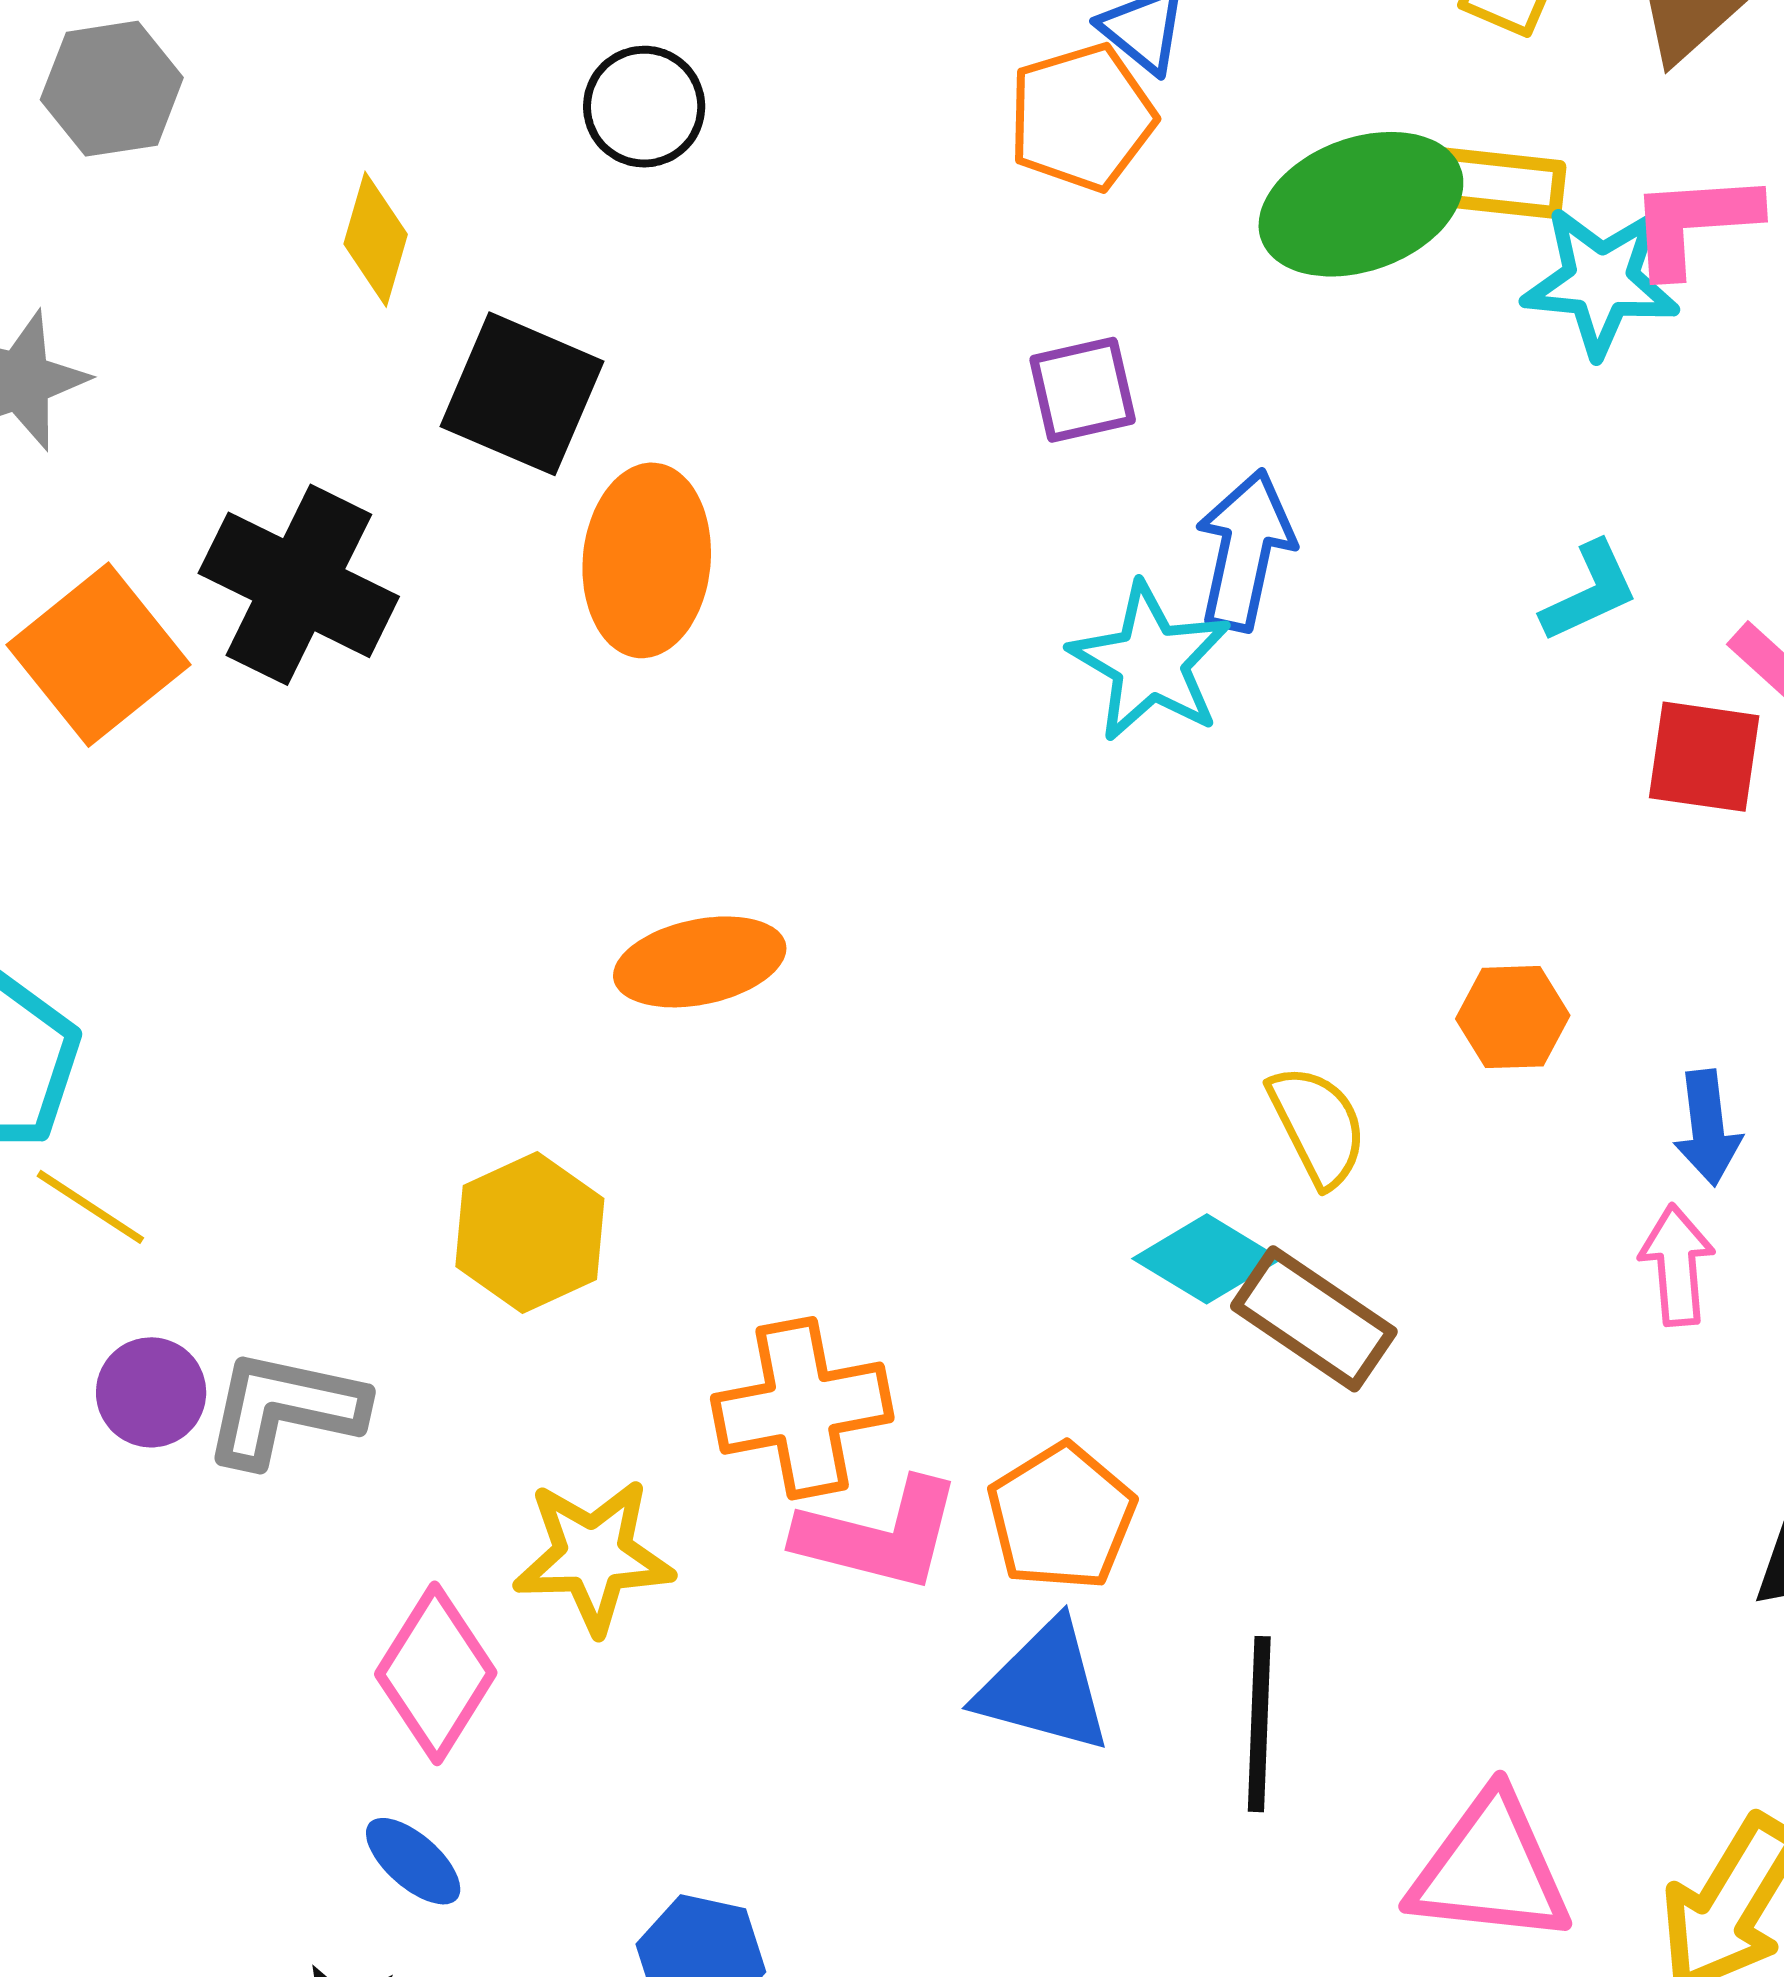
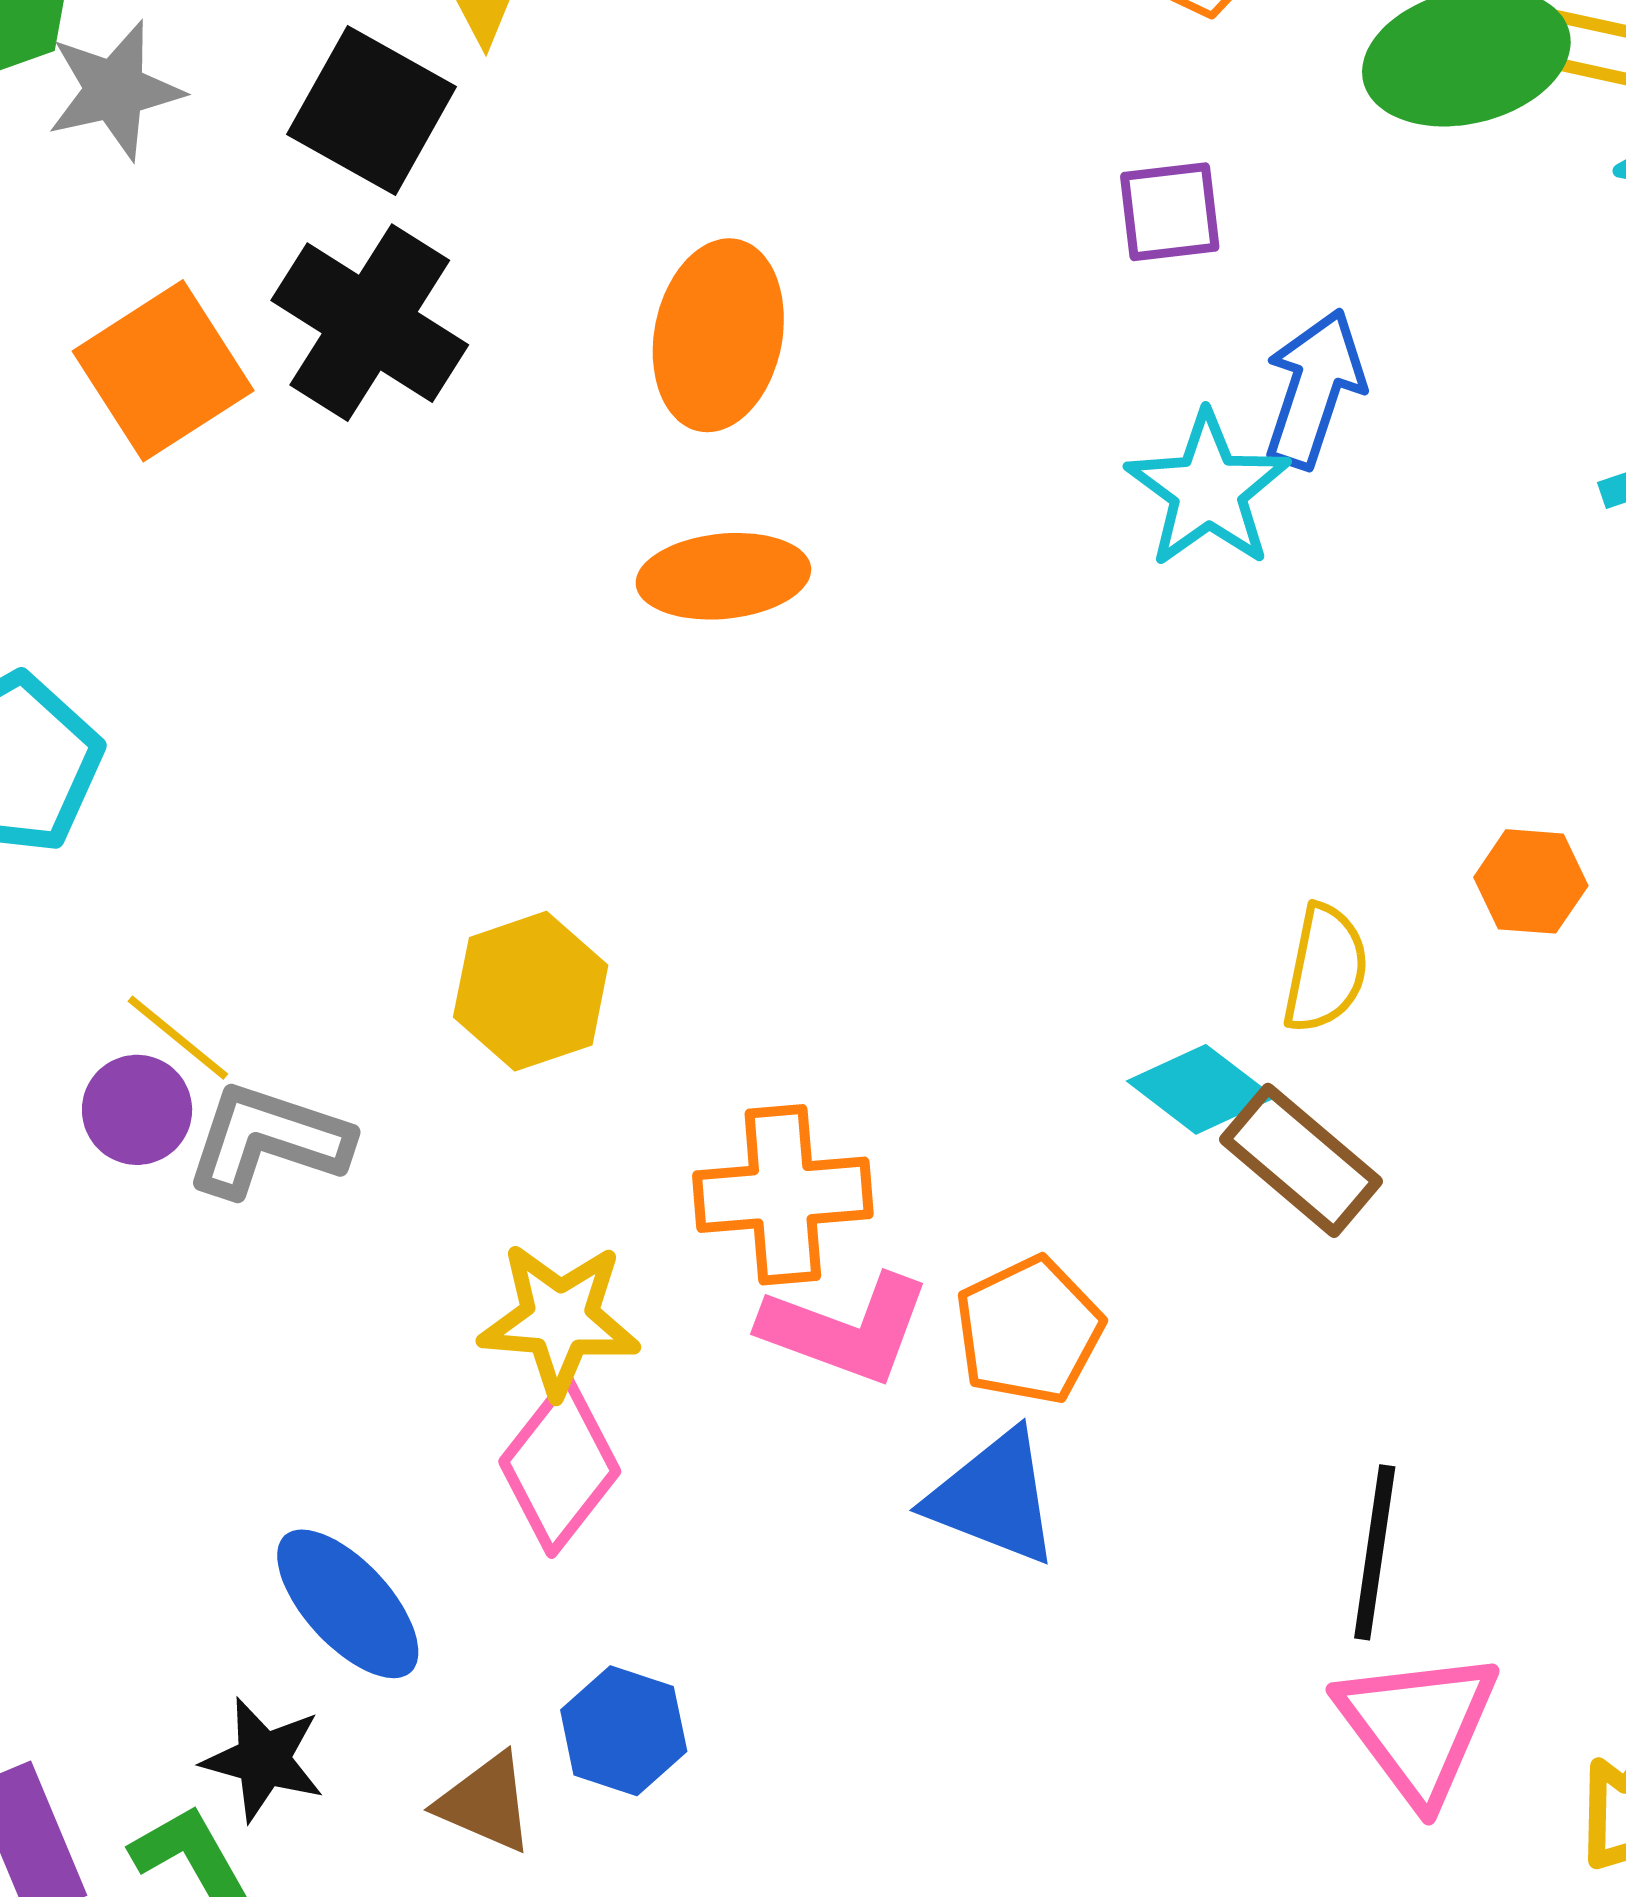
black square: (522, 394) -> (371, 110), moved
orange ellipse: (700, 962) -> (723, 576), moved
yellow semicircle: (1318, 1126) -> (1325, 969), turned 32
yellow line: (90, 1207) -> (178, 1038), moved
pink diamond: (436, 1673) -> (560, 1466), moved
black line: (1259, 1724) -> (1375, 1552), moved
blue ellipse: (413, 1861) -> (348, 1604), size x1.6
pink triangle: (1490, 1869) -> (1418, 1726), turned 41

